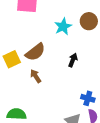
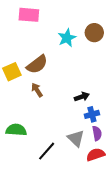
black arrow: (73, 60) -> (82, 97), moved, turned 48
blue cross: (88, 98) -> (92, 114), turned -32

